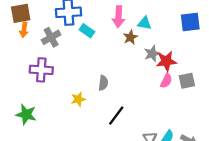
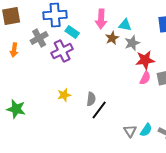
orange arrow: (24, 30) -> (14, 50), moved
gray star: (152, 54) -> (132, 43), moved
purple cross: (41, 70) -> (62, 51), moved, turned -30
gray semicircle: (103, 83) -> (91, 99), moved

